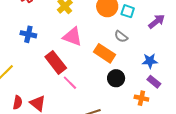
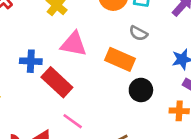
blue cross: (28, 34) -> (31, 61), moved
pink line: (70, 83) -> (73, 121), moved

